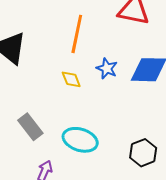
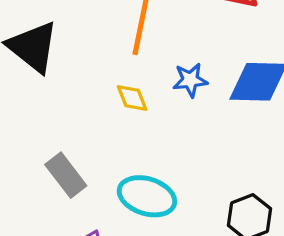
blue star: (107, 68) -> (190, 80), turned -30

